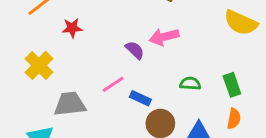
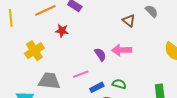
green semicircle: (190, 84) -> (119, 84), moved
blue rectangle: (140, 98) -> (97, 87), turned -64

